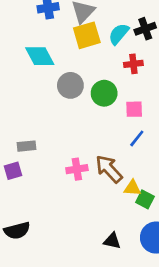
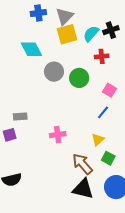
pink square: (134, 109) -> (109, 90), moved, turned 32
brown arrow: (109, 169) -> (82, 164), moved
yellow triangle: (132, 188) -> (98, 139), moved, turned -48
black triangle: (112, 241) -> (83, 189), size x1.6

